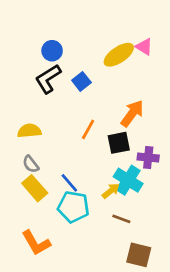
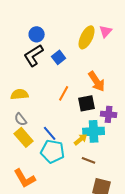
pink triangle: (144, 47) -> (106, 31), turned 40
yellow ellipse: (119, 55) -> (87, 37), turned -30
orange arrow: (132, 113) -> (97, 81), turned 110
cyan cross: (128, 180) -> (94, 131), turned -35

